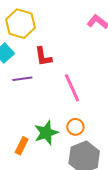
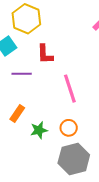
green star: (46, 133) -> (39, 130), size x0.7
orange rectangle: (22, 146) -> (17, 114), moved

